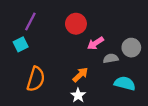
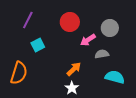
cyan square: (21, 44) -> (38, 45), moved
gray circle: (131, 48) -> (110, 28), moved
orange semicircle: (36, 79) -> (19, 73), moved

